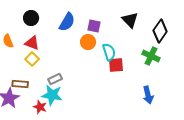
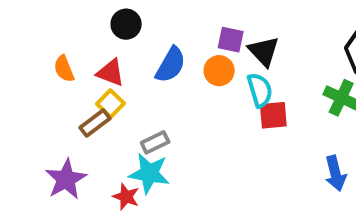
black circle: (31, 18) -> (126, 24), moved
black triangle: (130, 20) -> (264, 51), moved
blue semicircle: (67, 22) -> (171, 65), moved
brown rectangle: (20, 84) -> (95, 123), moved, turned -42

